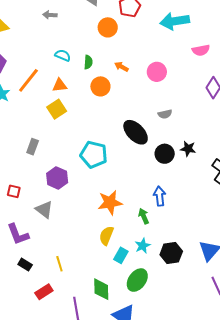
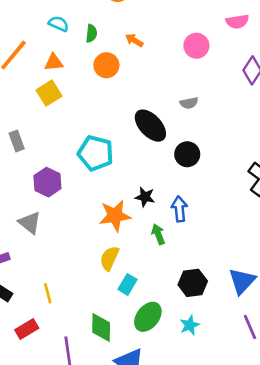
pink circle: (157, 72) -> (196, 46), moved
gray rectangle: (33, 147) -> (17, 141), turned -42
black star: (188, 149) -> (145, 197), moved
cyan star: (143, 246) -> (190, 325), moved

